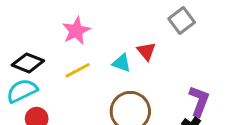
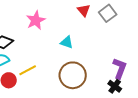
red triangle: (146, 51) -> (84, 10), moved
yellow line: (78, 70) -> (28, 70), moved

